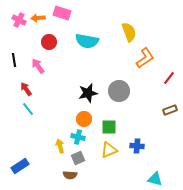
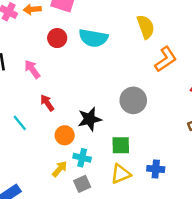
red circle: (49, 42) -> (57, 38), moved
red arrow: (26, 89) -> (47, 103), moved
black star: (88, 93) -> (90, 119), moved
orange circle: (84, 119) -> (65, 135), moved
yellow arrow: (60, 146) -> (60, 169), turned 56

